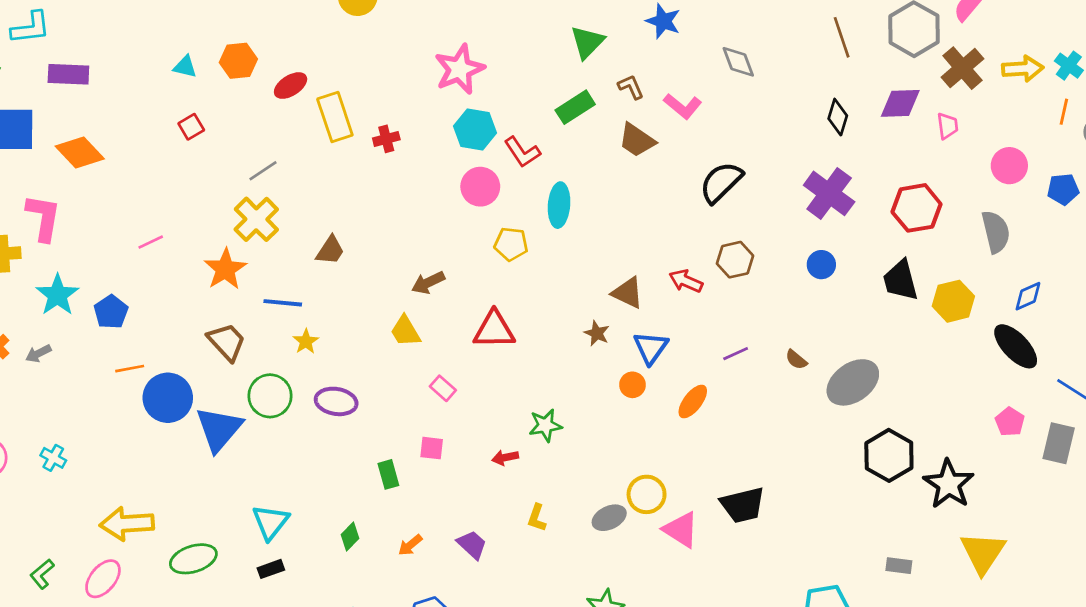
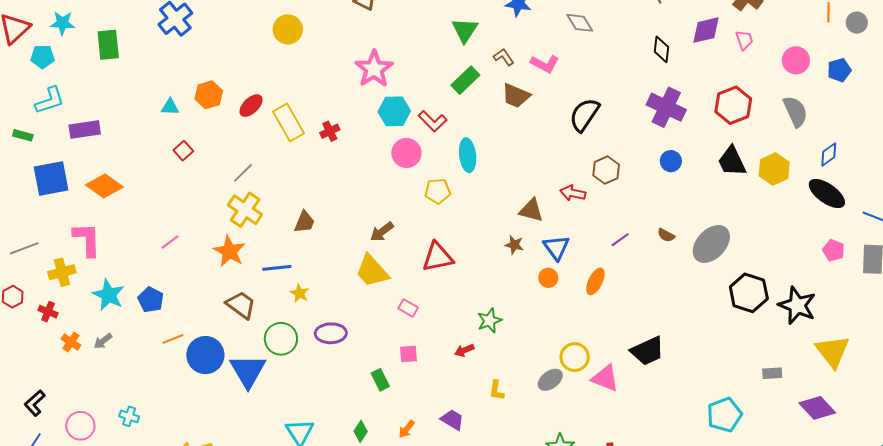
yellow trapezoid: (405, 331) -> (372, 271), size x1.4

